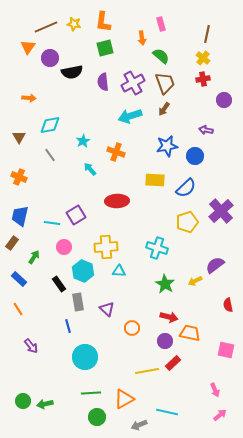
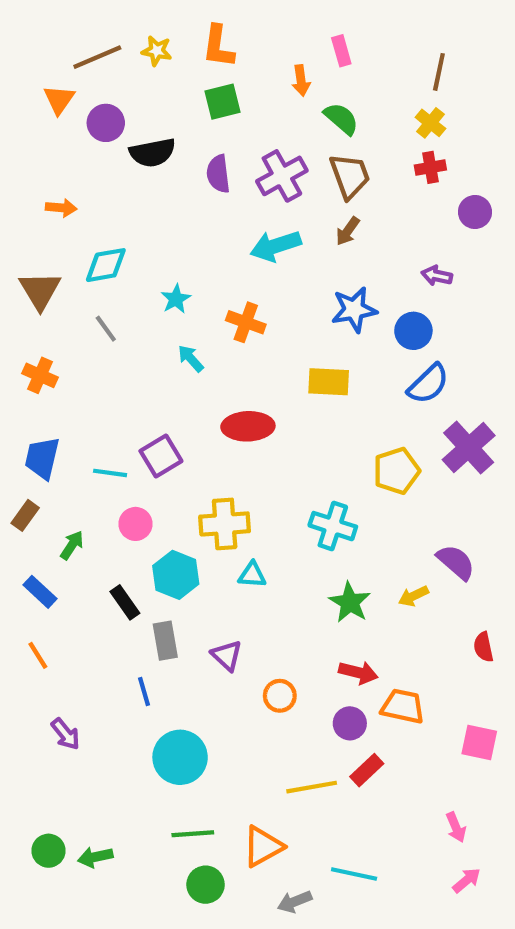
brown triangle: (19, 137) -> (40, 291), size x1.5
blue semicircle: (186, 188) -> (428, 384), moved
purple semicircle: (215, 265) -> (456, 562), turned 78

